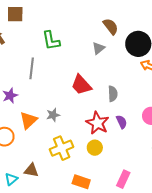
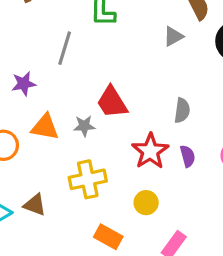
red trapezoid: (81, 85) -> (112, 102), moved
orange triangle: (29, 120) -> (45, 127), turned 42
yellow circle: (95, 148) -> (146, 203), moved

